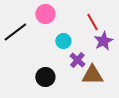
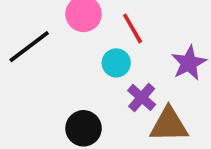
red line: (92, 22) -> (133, 28), moved

